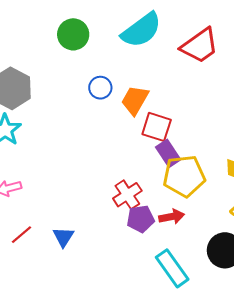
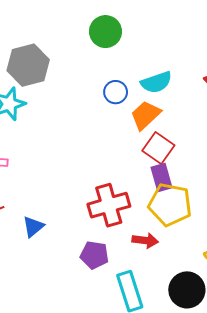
cyan semicircle: (141, 30) -> (156, 82), moved, size x0.7
red cross: (127, 195) -> (109, 205), size x1.4
purple pentagon: (141, 219) -> (94, 255), moved

